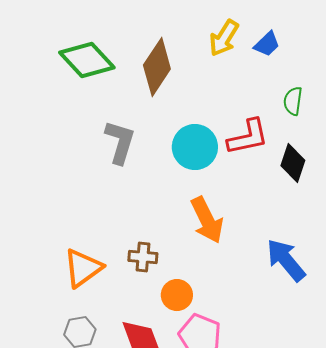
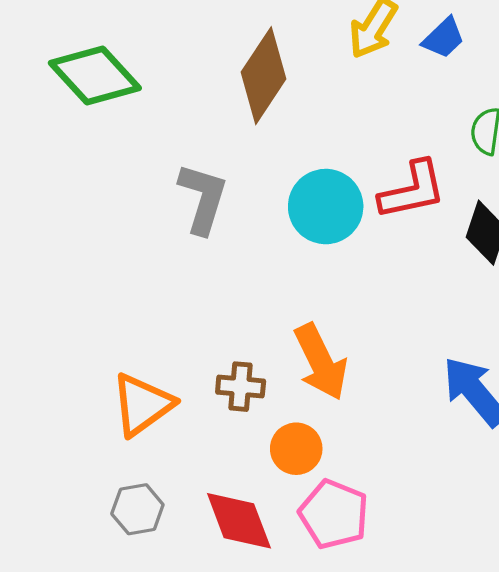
green diamond: (87, 60) -> (95, 76), moved
orange arrow: (207, 220) -> (321, 362), moved

